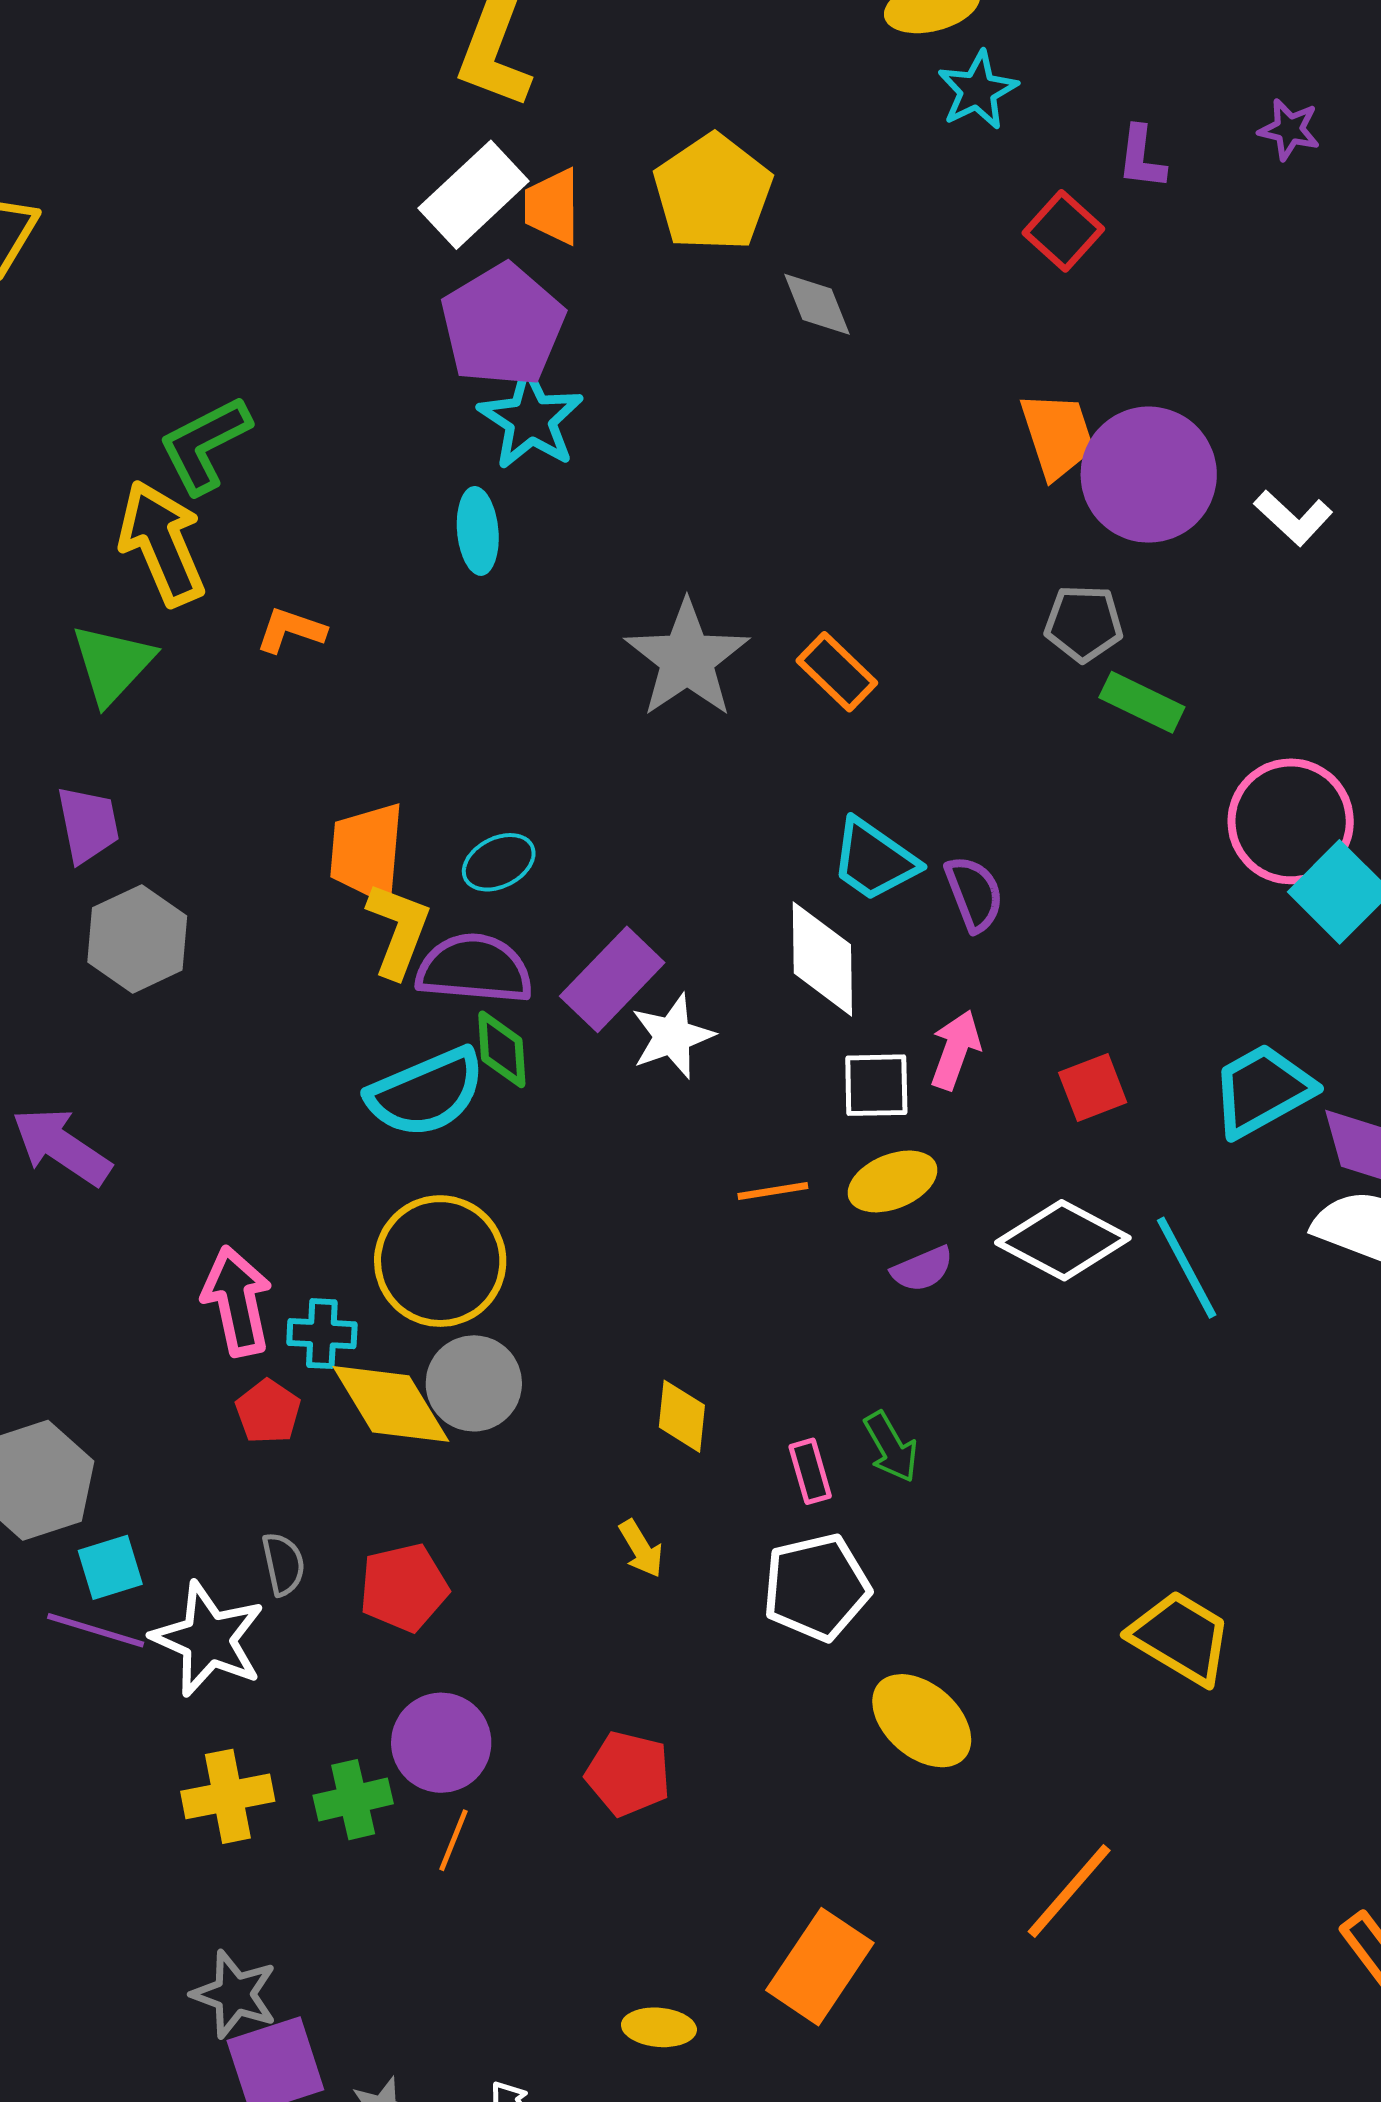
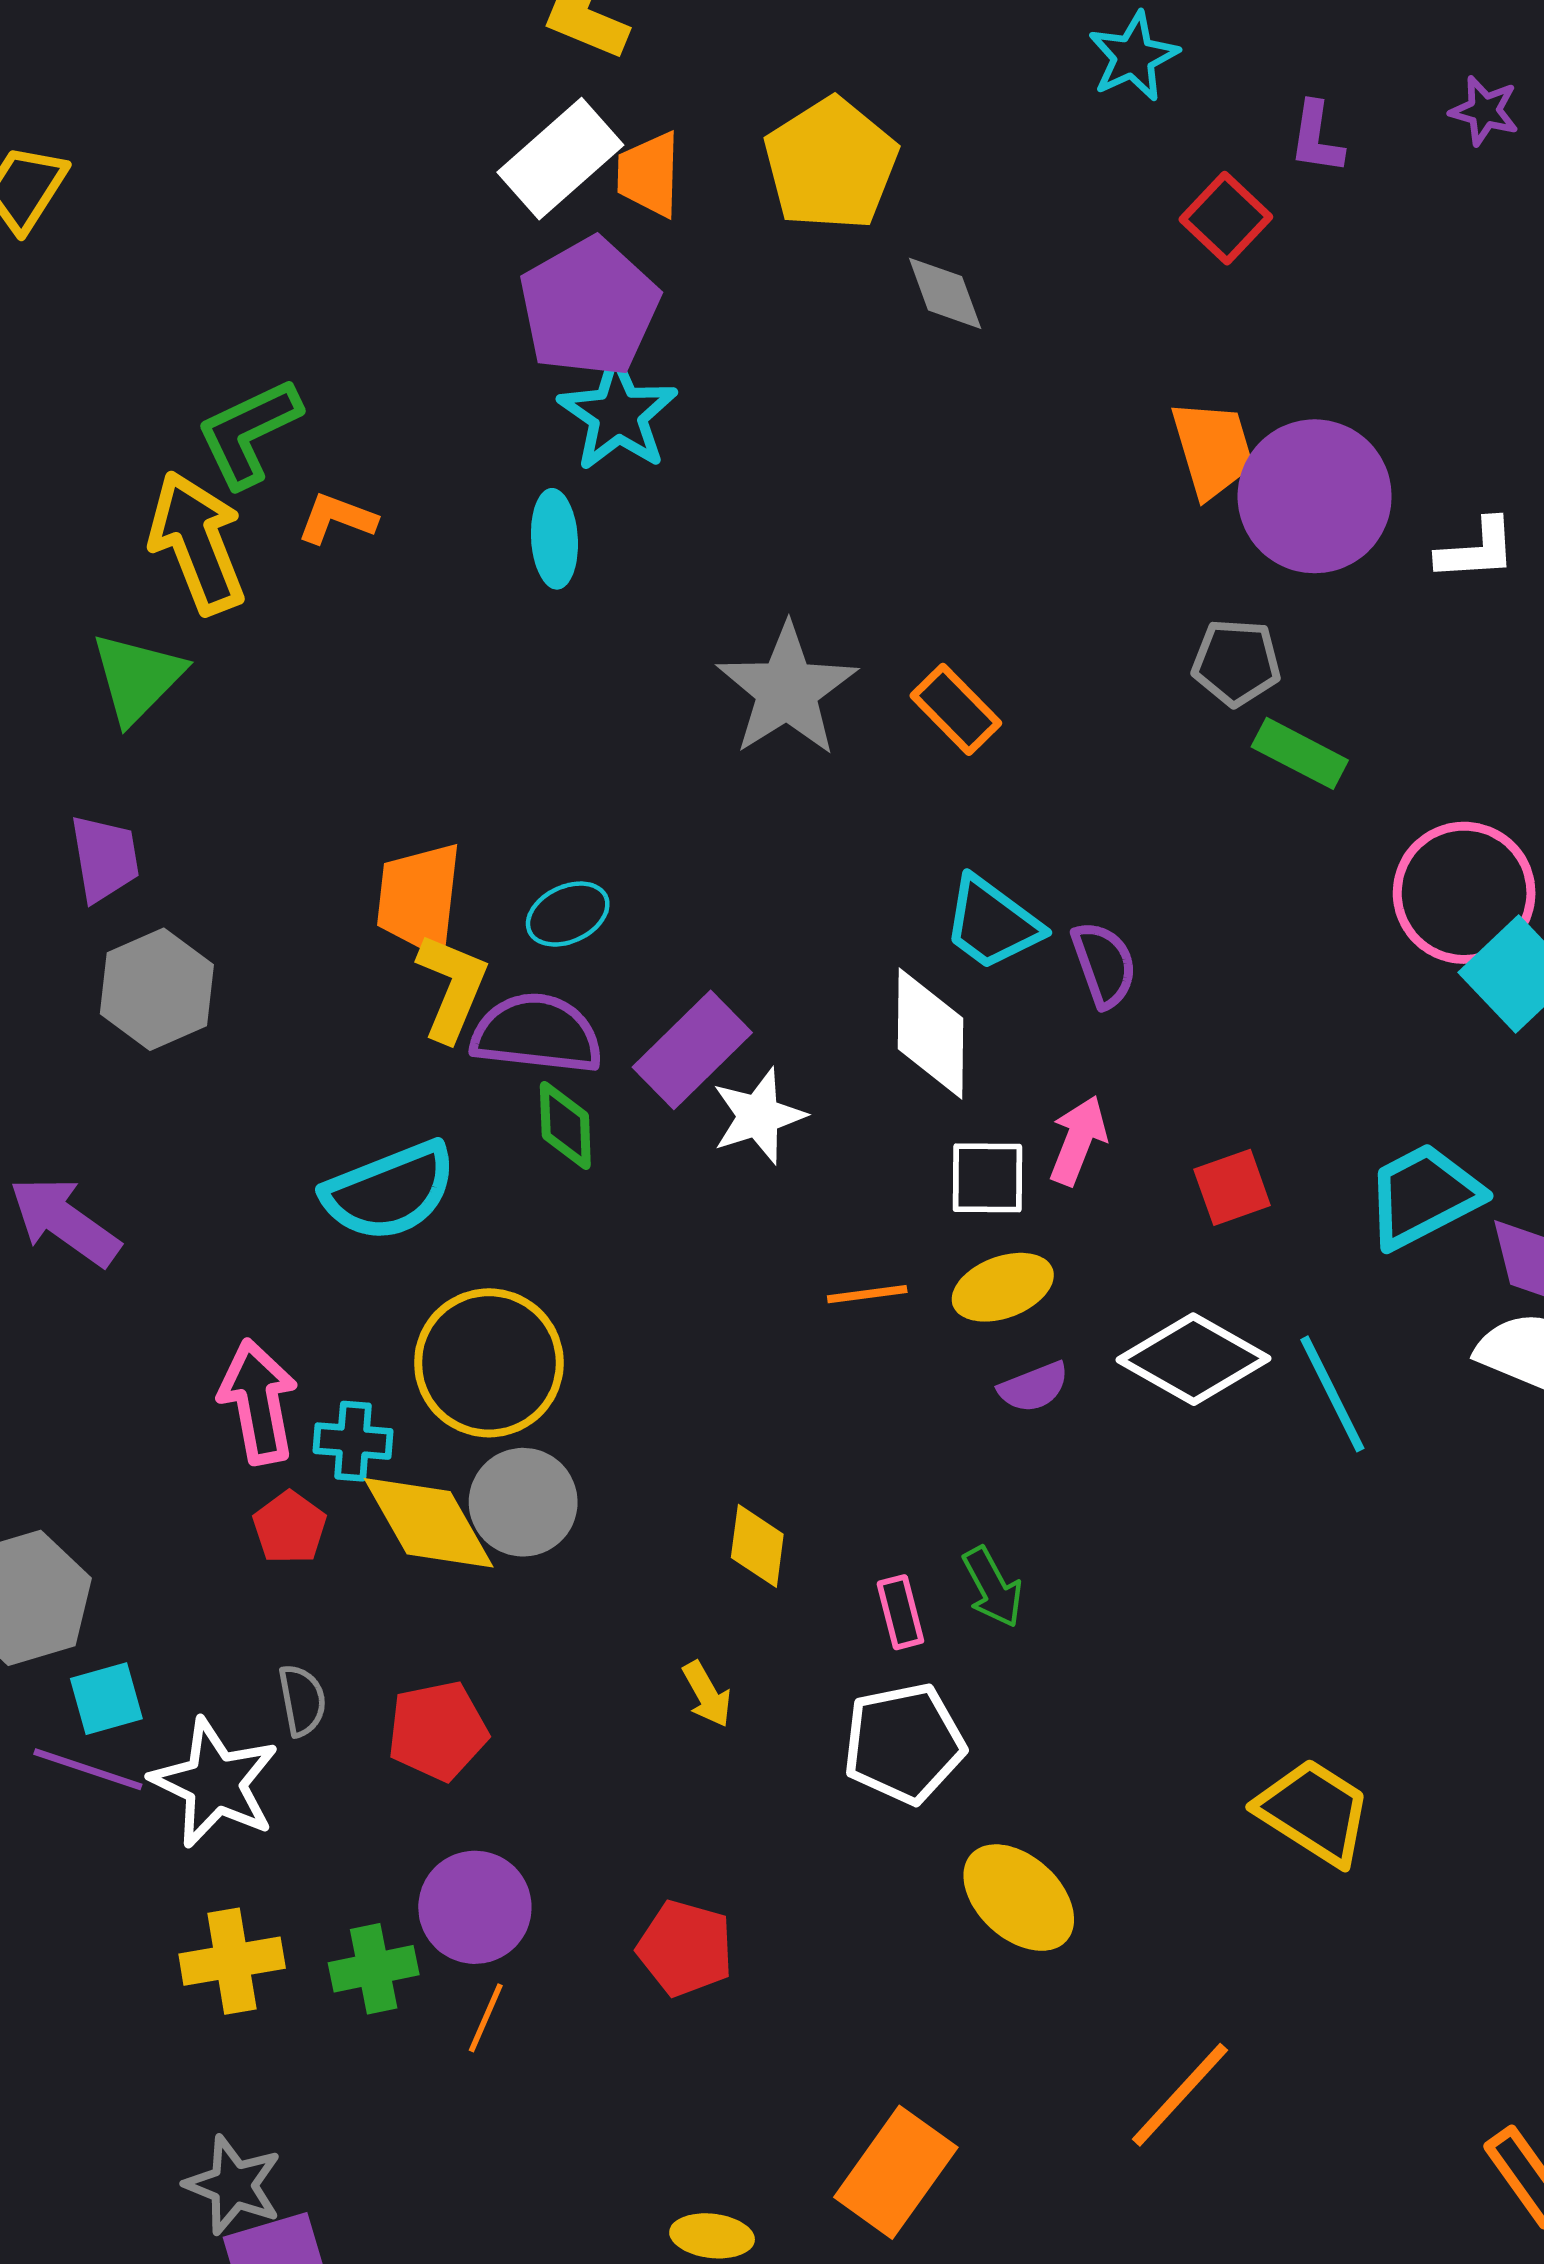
white L-shape: (1293, 518) -> (1477, 550), turned -48
orange L-shape: (291, 630) -> (337, 519), moved
cyan semicircle: (426, 1093) -> (389, 1191), moved

